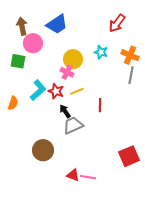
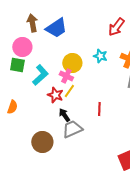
brown arrow: (22, 26) -> (32, 23), moved
pink circle: (33, 43) -> (22, 47), moved
cyan L-shape: (38, 90) -> (40, 75), moved
yellow line: (77, 91) -> (69, 91), moved, turned -32
brown circle: (43, 150) -> (42, 142), moved

